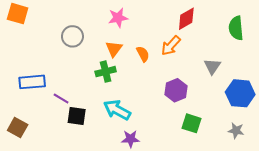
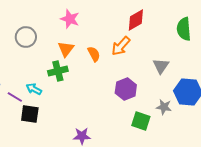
pink star: (118, 18) -> (70, 19), turned 30
cyan arrow: (117, 110) -> (34, 89), moved, size x0.6
gray star: (236, 131) -> (164, 107), moved

